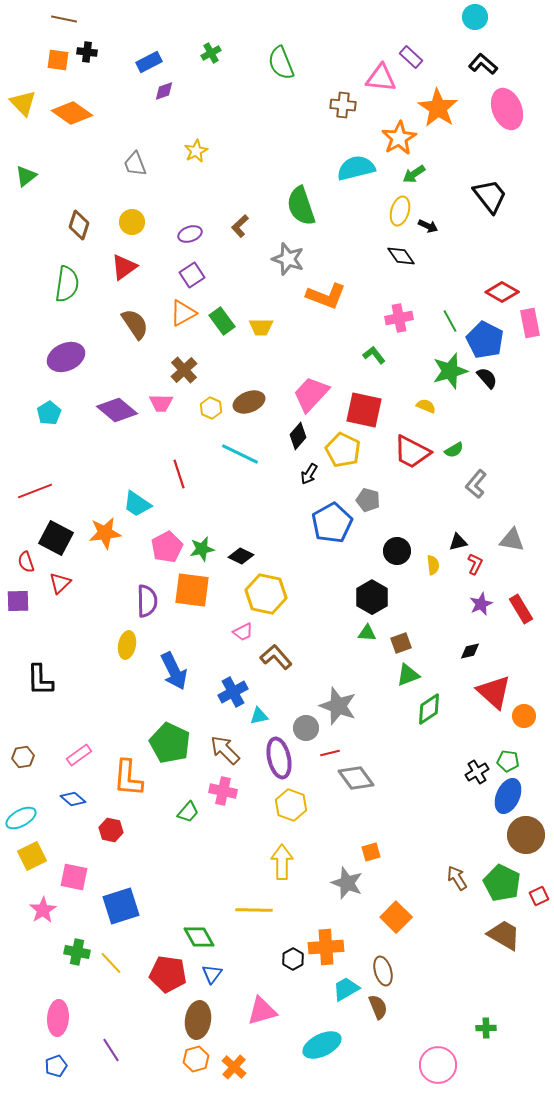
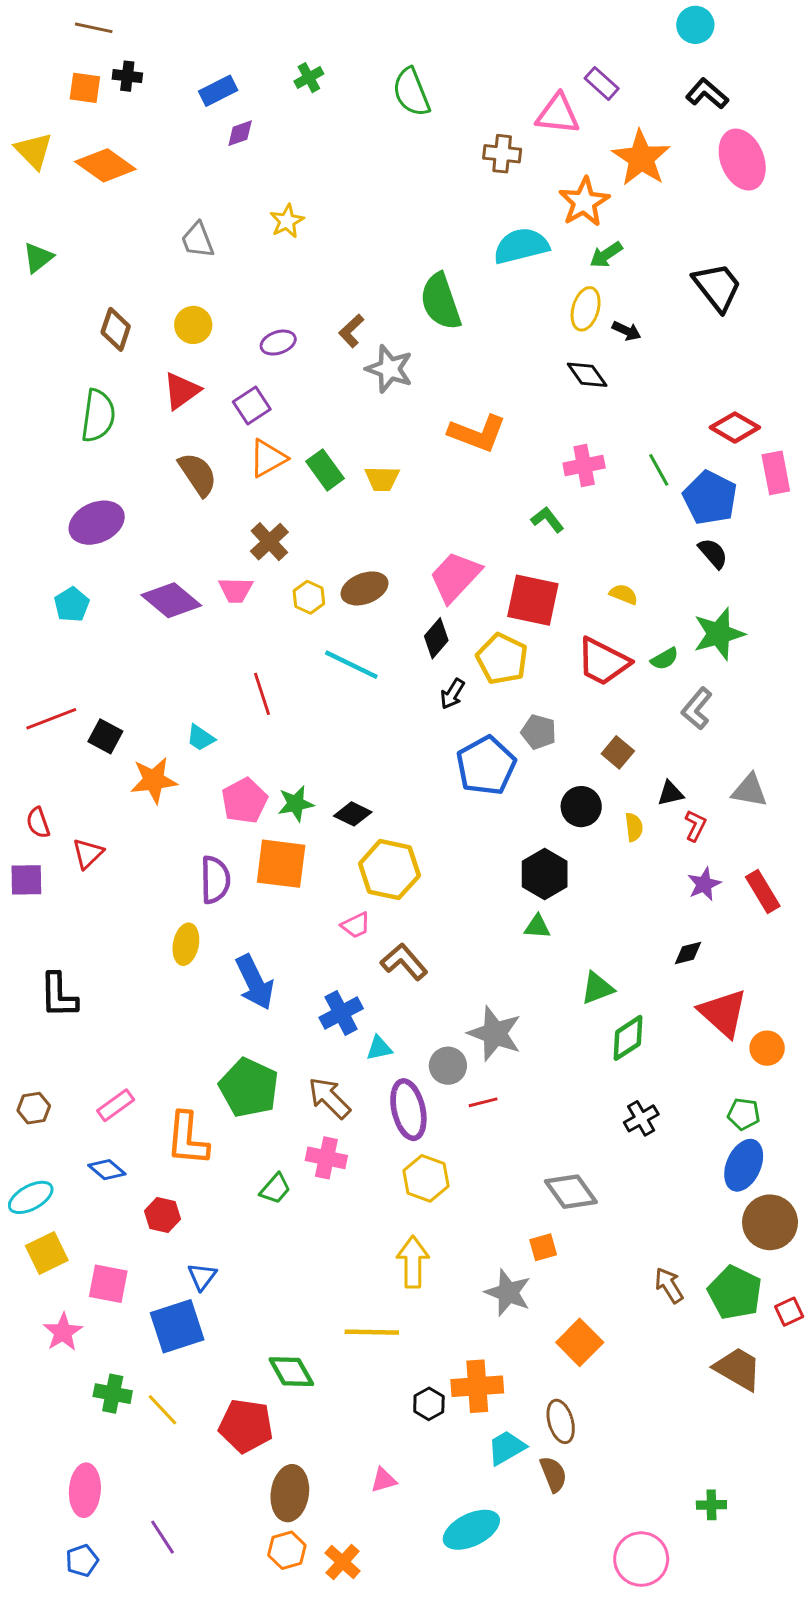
gray star: (288, 259) -> (389, 369), moved
purple square: (192, 275) -> (252, 405), moved
green star: (450, 371) -> (719, 634), moved
cyan trapezoid: (137, 504) -> (201, 738), size x0.7
black square: (56, 538) -> (105, 736), moved, size x0.7
brown square: (401, 643) -> (618, 752), moved, turned -30
black cross: (477, 772) -> (641, 1118), moved
gray diamond: (356, 778) -> (571, 1192), moved
blue triangle: (212, 974) -> (202, 1276), moved
pink triangle: (262, 1011) -> (384, 1480), size x0.6

